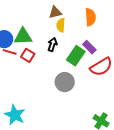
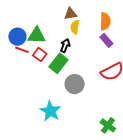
purple rectangle: (89, 47) -> (106, 40), moved
green rectangle: (76, 56) -> (58, 63), moved
cyan star: (15, 115) -> (50, 111), moved

